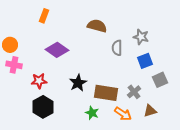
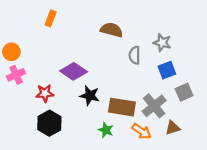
purple diamond: (57, 50) -> (74, 71), moved
pink cross: (14, 65) -> (16, 75), turned -35
black star: (78, 83) -> (90, 96), turned -30
gray cross: (134, 92) -> (154, 106), size x1.5

